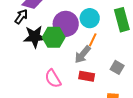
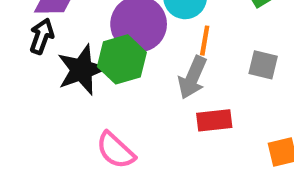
gray square: (117, 67) -> (263, 65), moved
pink semicircle: (53, 79) -> (116, 150), moved

